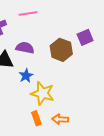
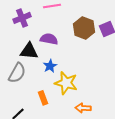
brown hexagon: (61, 50) -> (84, 28), moved
orange rectangle: (36, 118) -> (43, 98), moved

